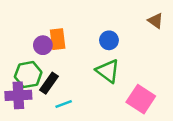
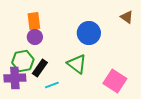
orange rectangle: (58, 39) -> (34, 21), moved
blue circle: (109, 40) -> (89, 33), size x1.5
green triangle: (108, 71) -> (77, 64), moved

